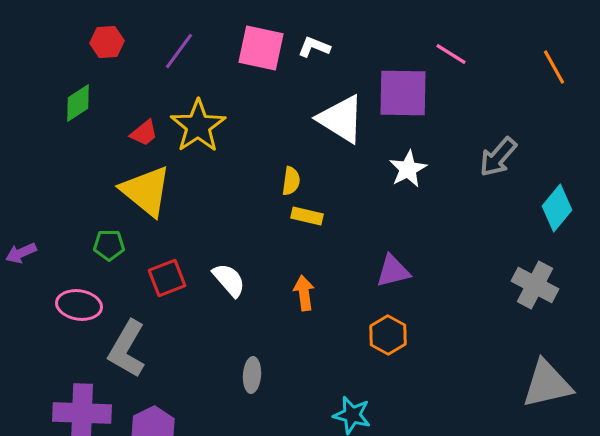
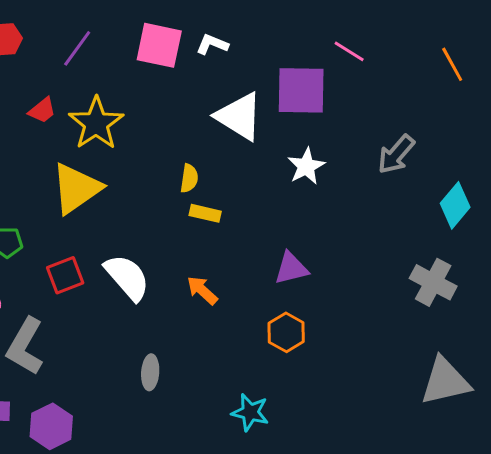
red trapezoid: (144, 133) -> (42, 110), moved
yellow triangle: (146, 191) -> (76, 188), moved, turned 46
white semicircle: (229, 280) -> (127, 277), size x1.4
orange arrow: (304, 293) -> (202, 290), turned -40

